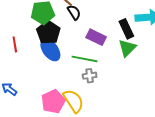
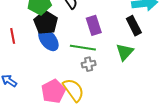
black rectangle: (126, 29) -> (134, 26), moved
purple rectangle: (96, 37) -> (94, 25), turned 48
green triangle: (127, 48) -> (125, 52), moved

